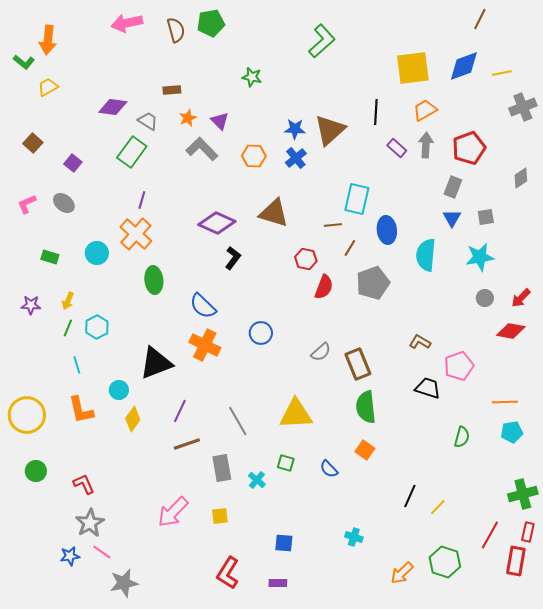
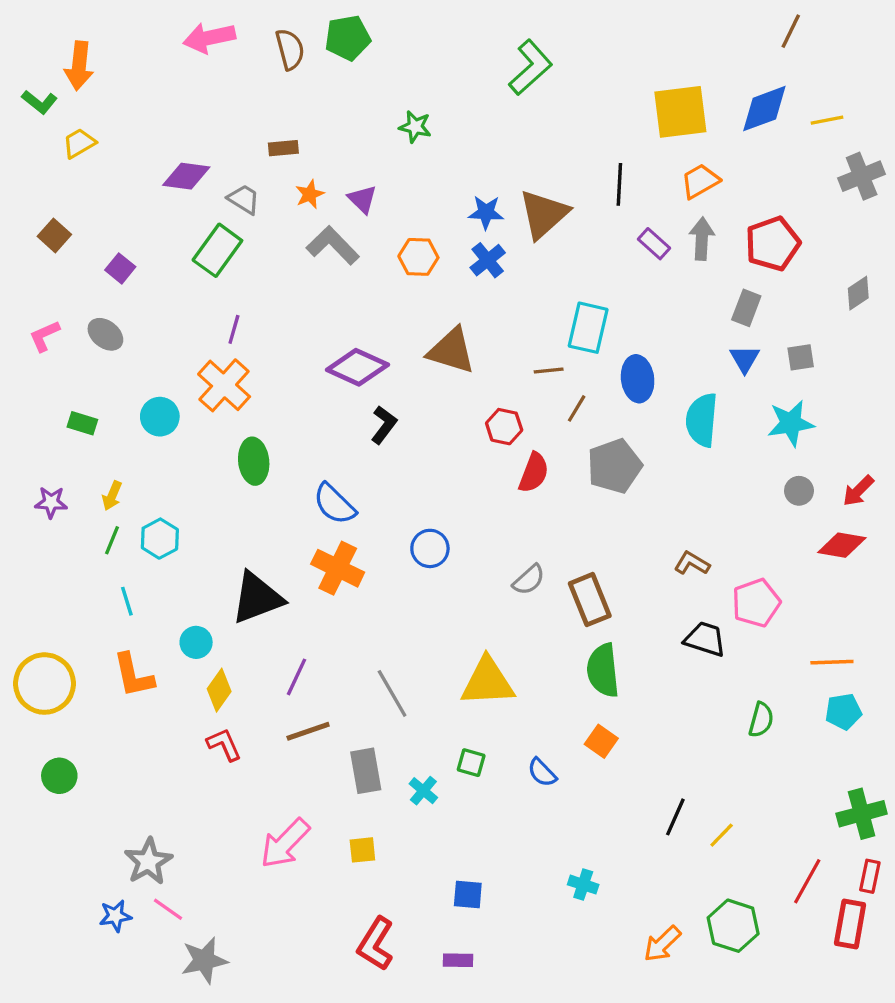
red L-shape: (84, 484) -> (224, 744), moved

